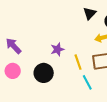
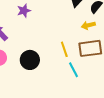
purple star: (57, 49) -> (24, 11), moved

